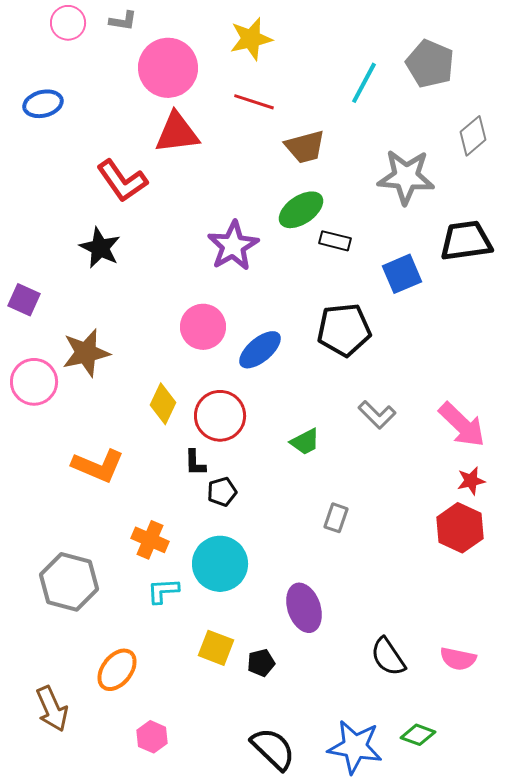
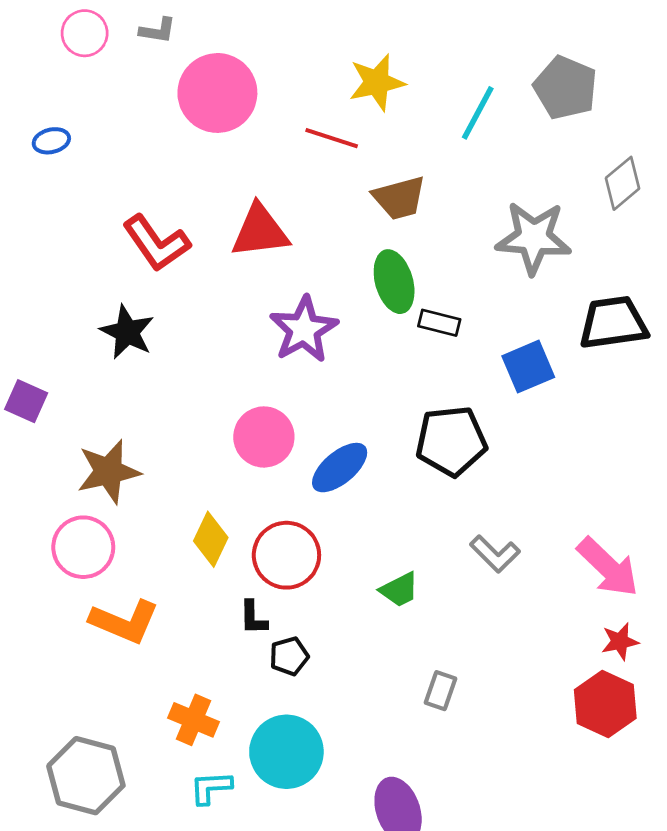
yellow star: (251, 39) -> (377, 82), moved
blue ellipse: (43, 104) -> (51, 141), size x0.7
red triangle: (177, 133) -> (260, 231), moved
green ellipse: (301, 210) -> (394, 282), turned -72
pink circle: (34, 382) -> (83, 547), moved

